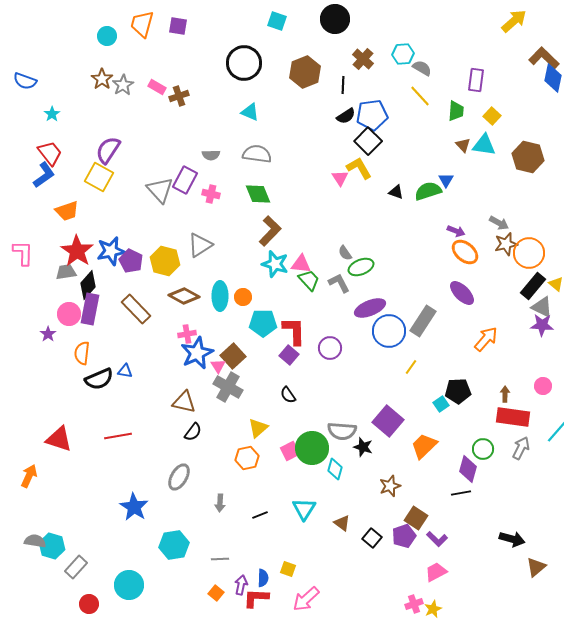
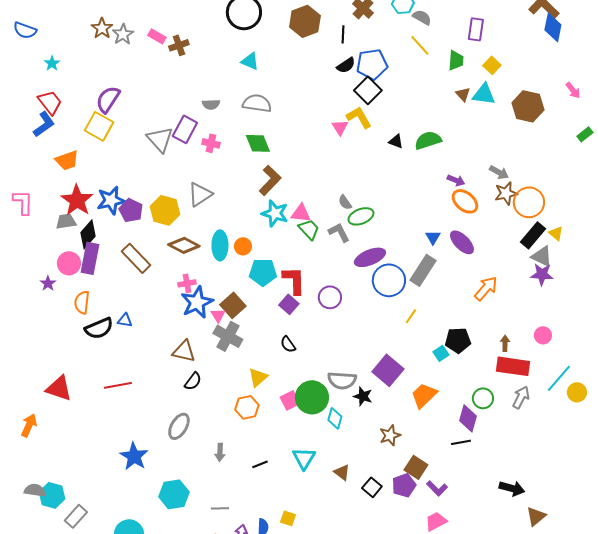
blue triangle: (446, 180) -> (433, 237), moved

